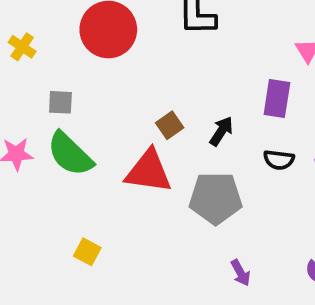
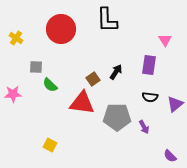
black arrow: (221, 131) -> (116, 72), moved
green semicircle: (70, 154) -> (50, 85), moved, size x0.6
purple arrow: (241, 273) -> (144, 127), moved

